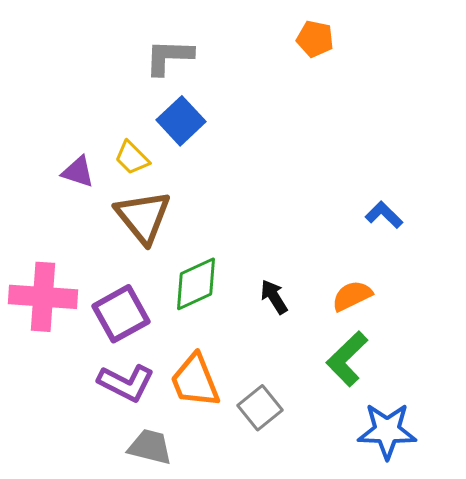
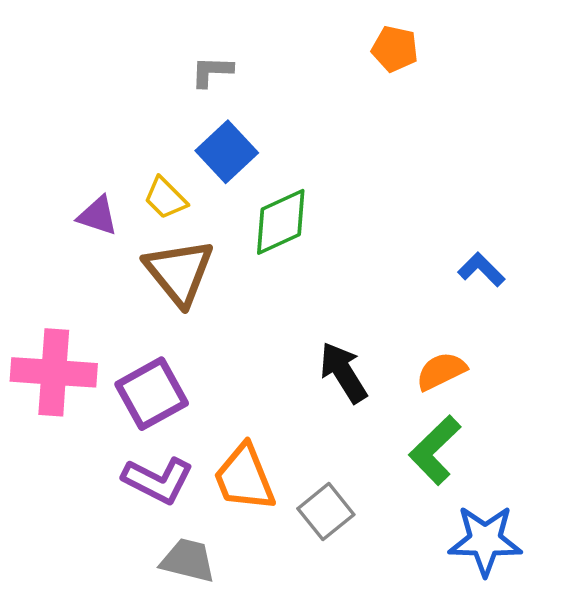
gray L-shape: (169, 57) -> (212, 71), size x0.7
green diamond: (196, 284) -> (281, 222), moved
black arrow: (274, 297) -> (343, 372), size x1.4

